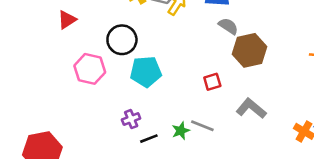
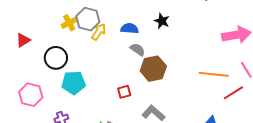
red triangle: (67, 20) -> (23, 40), moved
pink hexagon: (90, 69) -> (31, 95), moved

